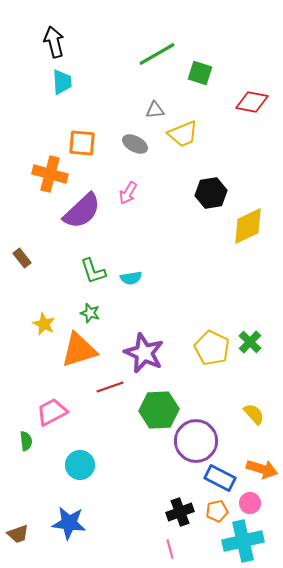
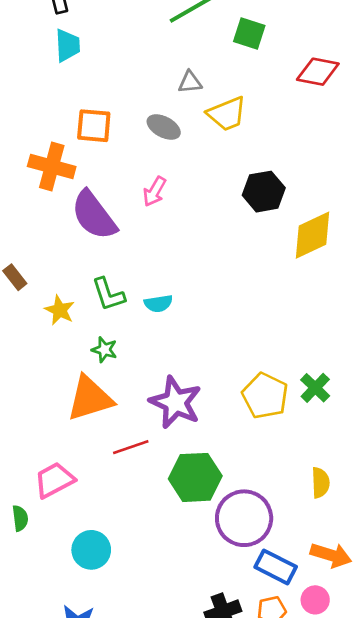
purple semicircle: (82, 211) -> (94, 215), turned 96
yellow star: (44, 324) -> (60, 310), moved
yellow semicircle: (254, 414) -> (320, 483), turned 40

